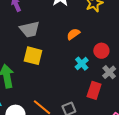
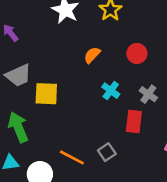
gray trapezoid: (30, 29) -> (18, 75), moved
red circle: (101, 51) -> (137, 53), moved

